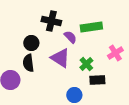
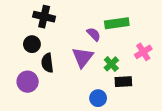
black cross: (51, 21) -> (44, 17), moved
black circle: (31, 43) -> (32, 44), moved
purple triangle: (60, 58) -> (83, 57), turned 35

